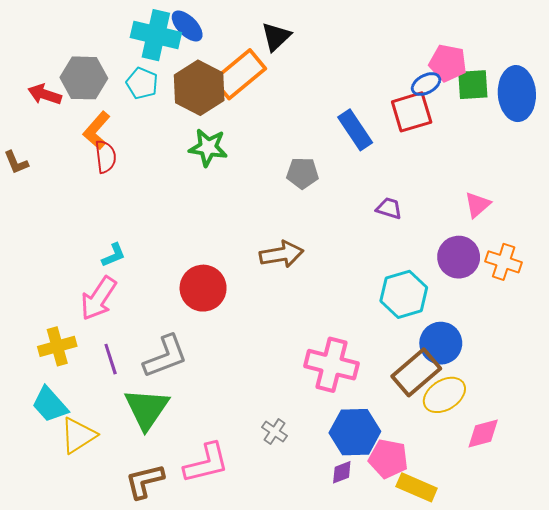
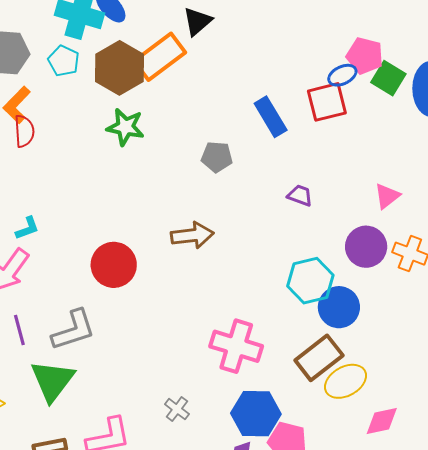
green square: (473, 85) -> (388, 78), turned 32
blue circle: (441, 343) -> (339, 307), moved

